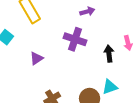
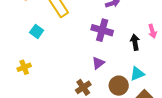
purple triangle: (36, 58) -> (98, 63), moved

